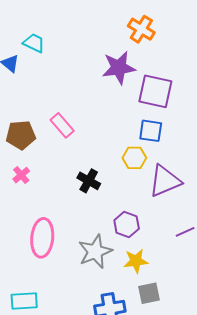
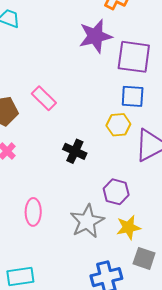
pink ellipse: (42, 238) -> (33, 212), size x0.7
gray square: (149, 293) -> (144, 258), turned 35

